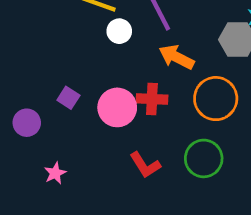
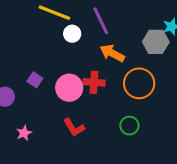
green circle: (204, 158) -> (129, 126), size x0.7
red L-shape: (145, 165) -> (74, 127), moved

